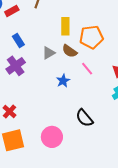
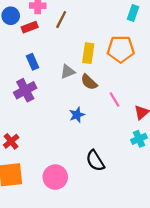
orange pentagon: (91, 37) -> (121, 49), moved
gray triangle: (49, 53) -> (68, 72), moved
pink line: (87, 69) -> (115, 99), moved

